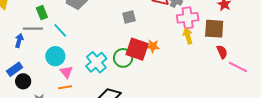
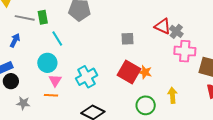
gray line: (33, 29) -> (25, 18), moved
yellow arrow: (188, 36) -> (172, 95), moved
green circle: (123, 58) -> (146, 105), moved

